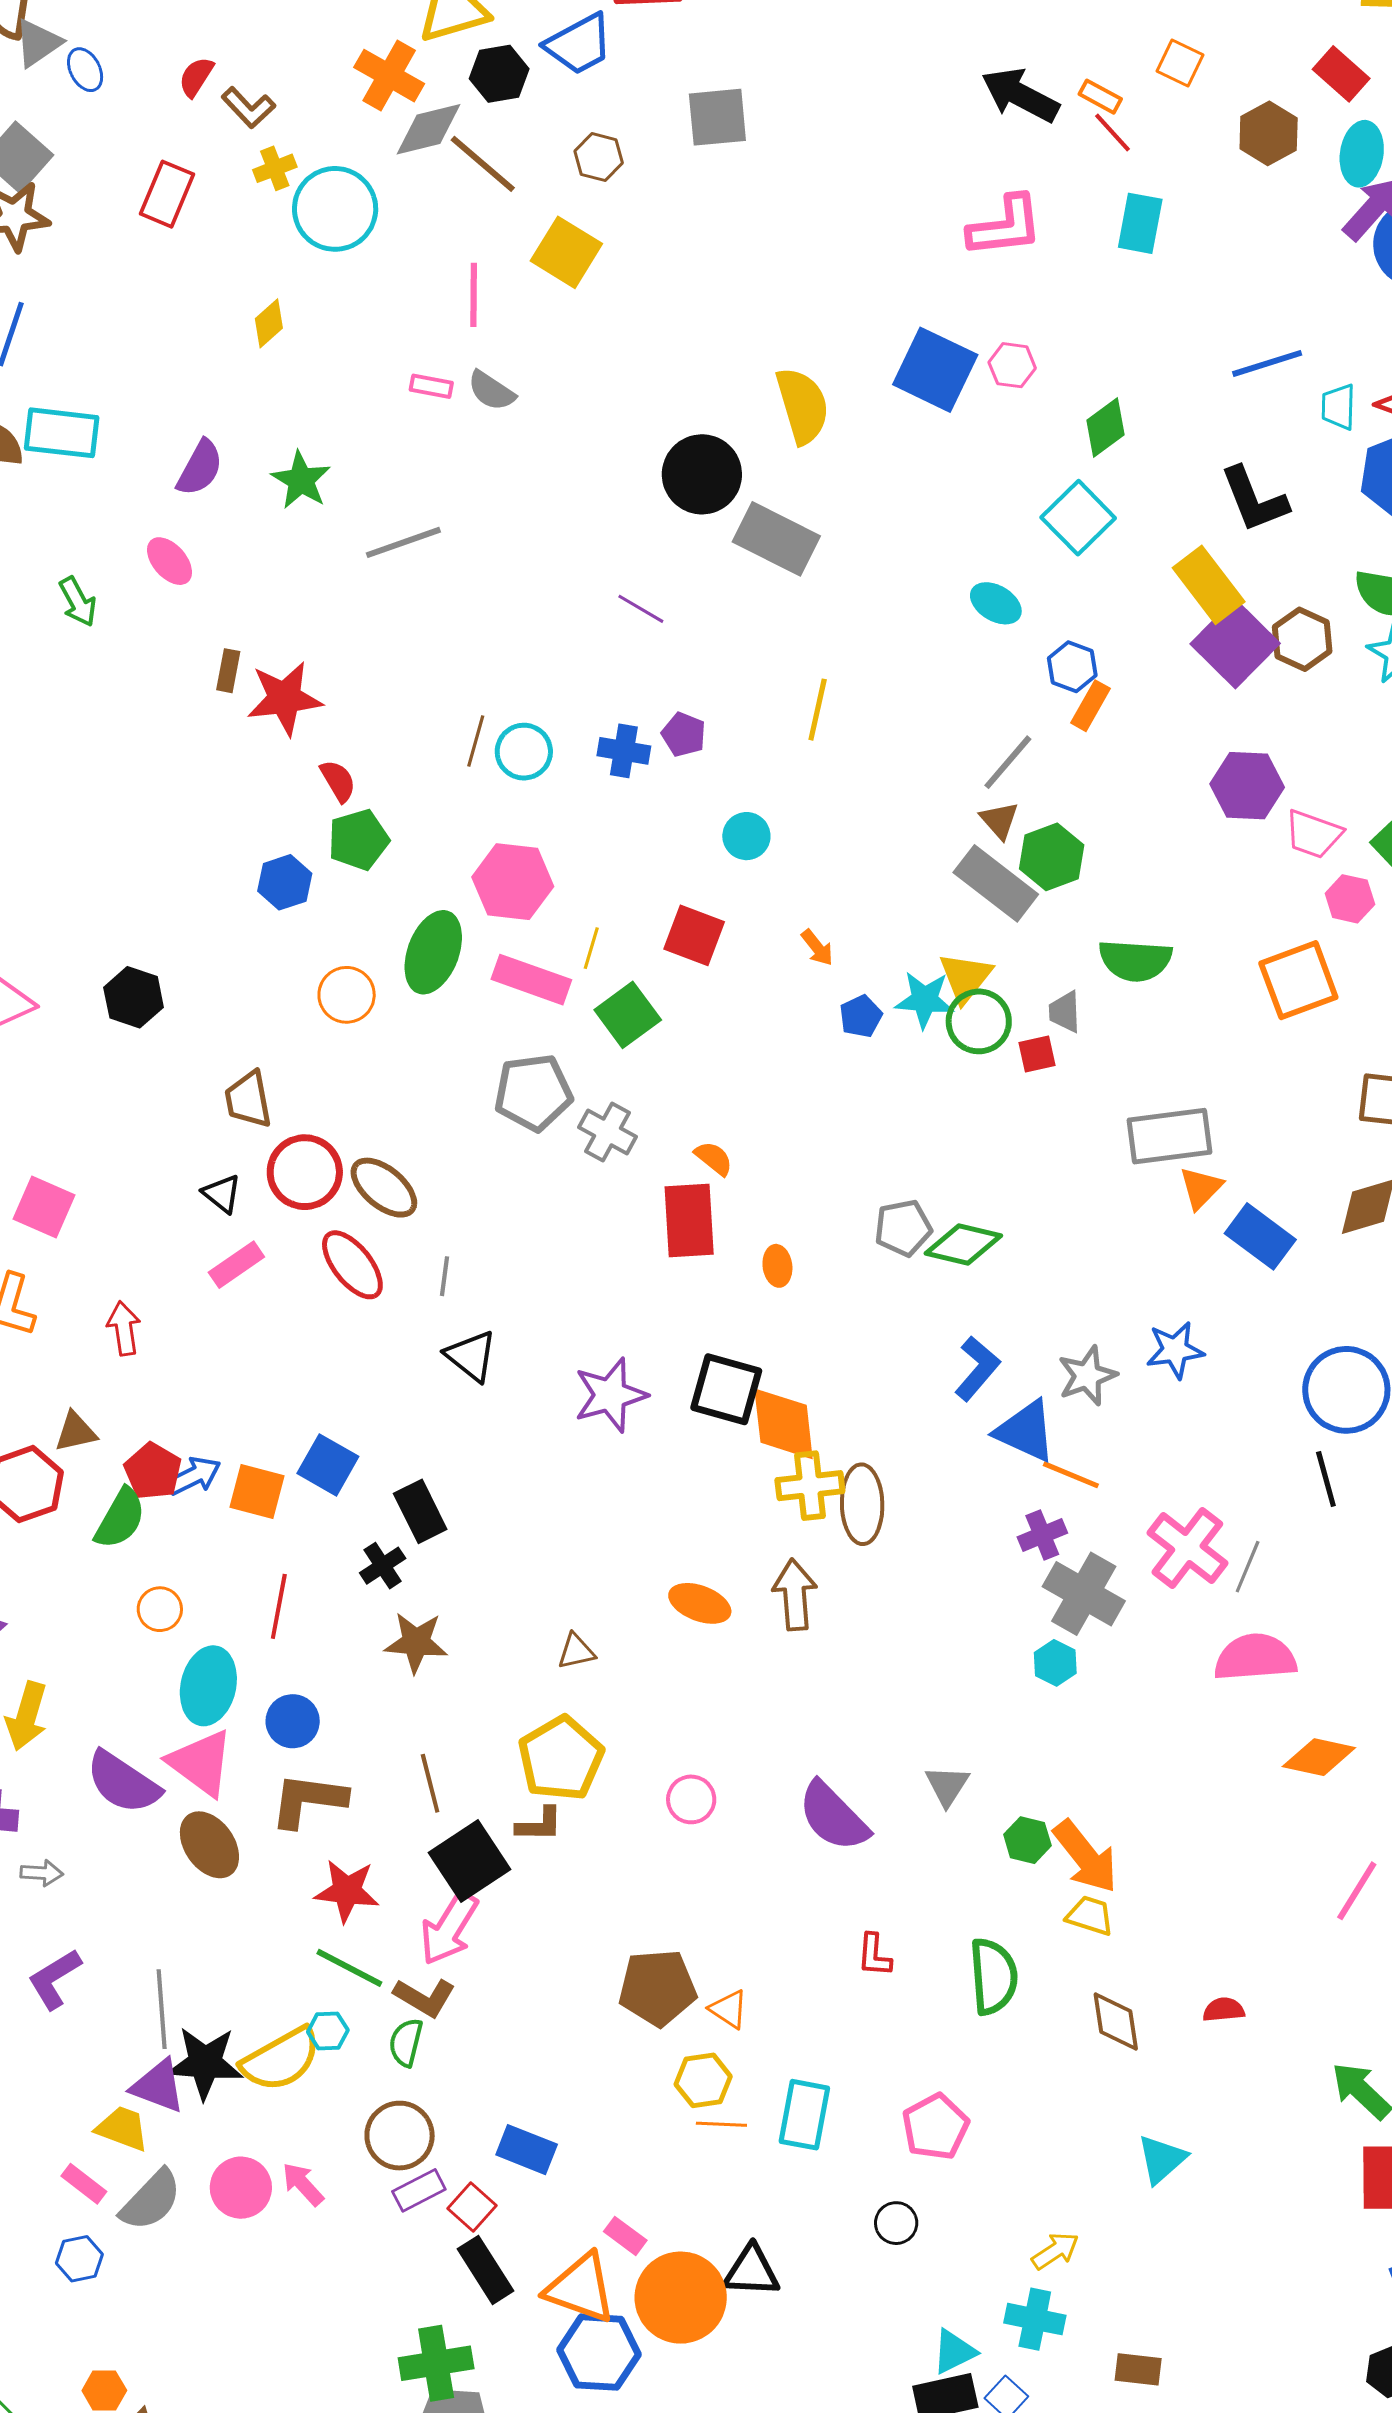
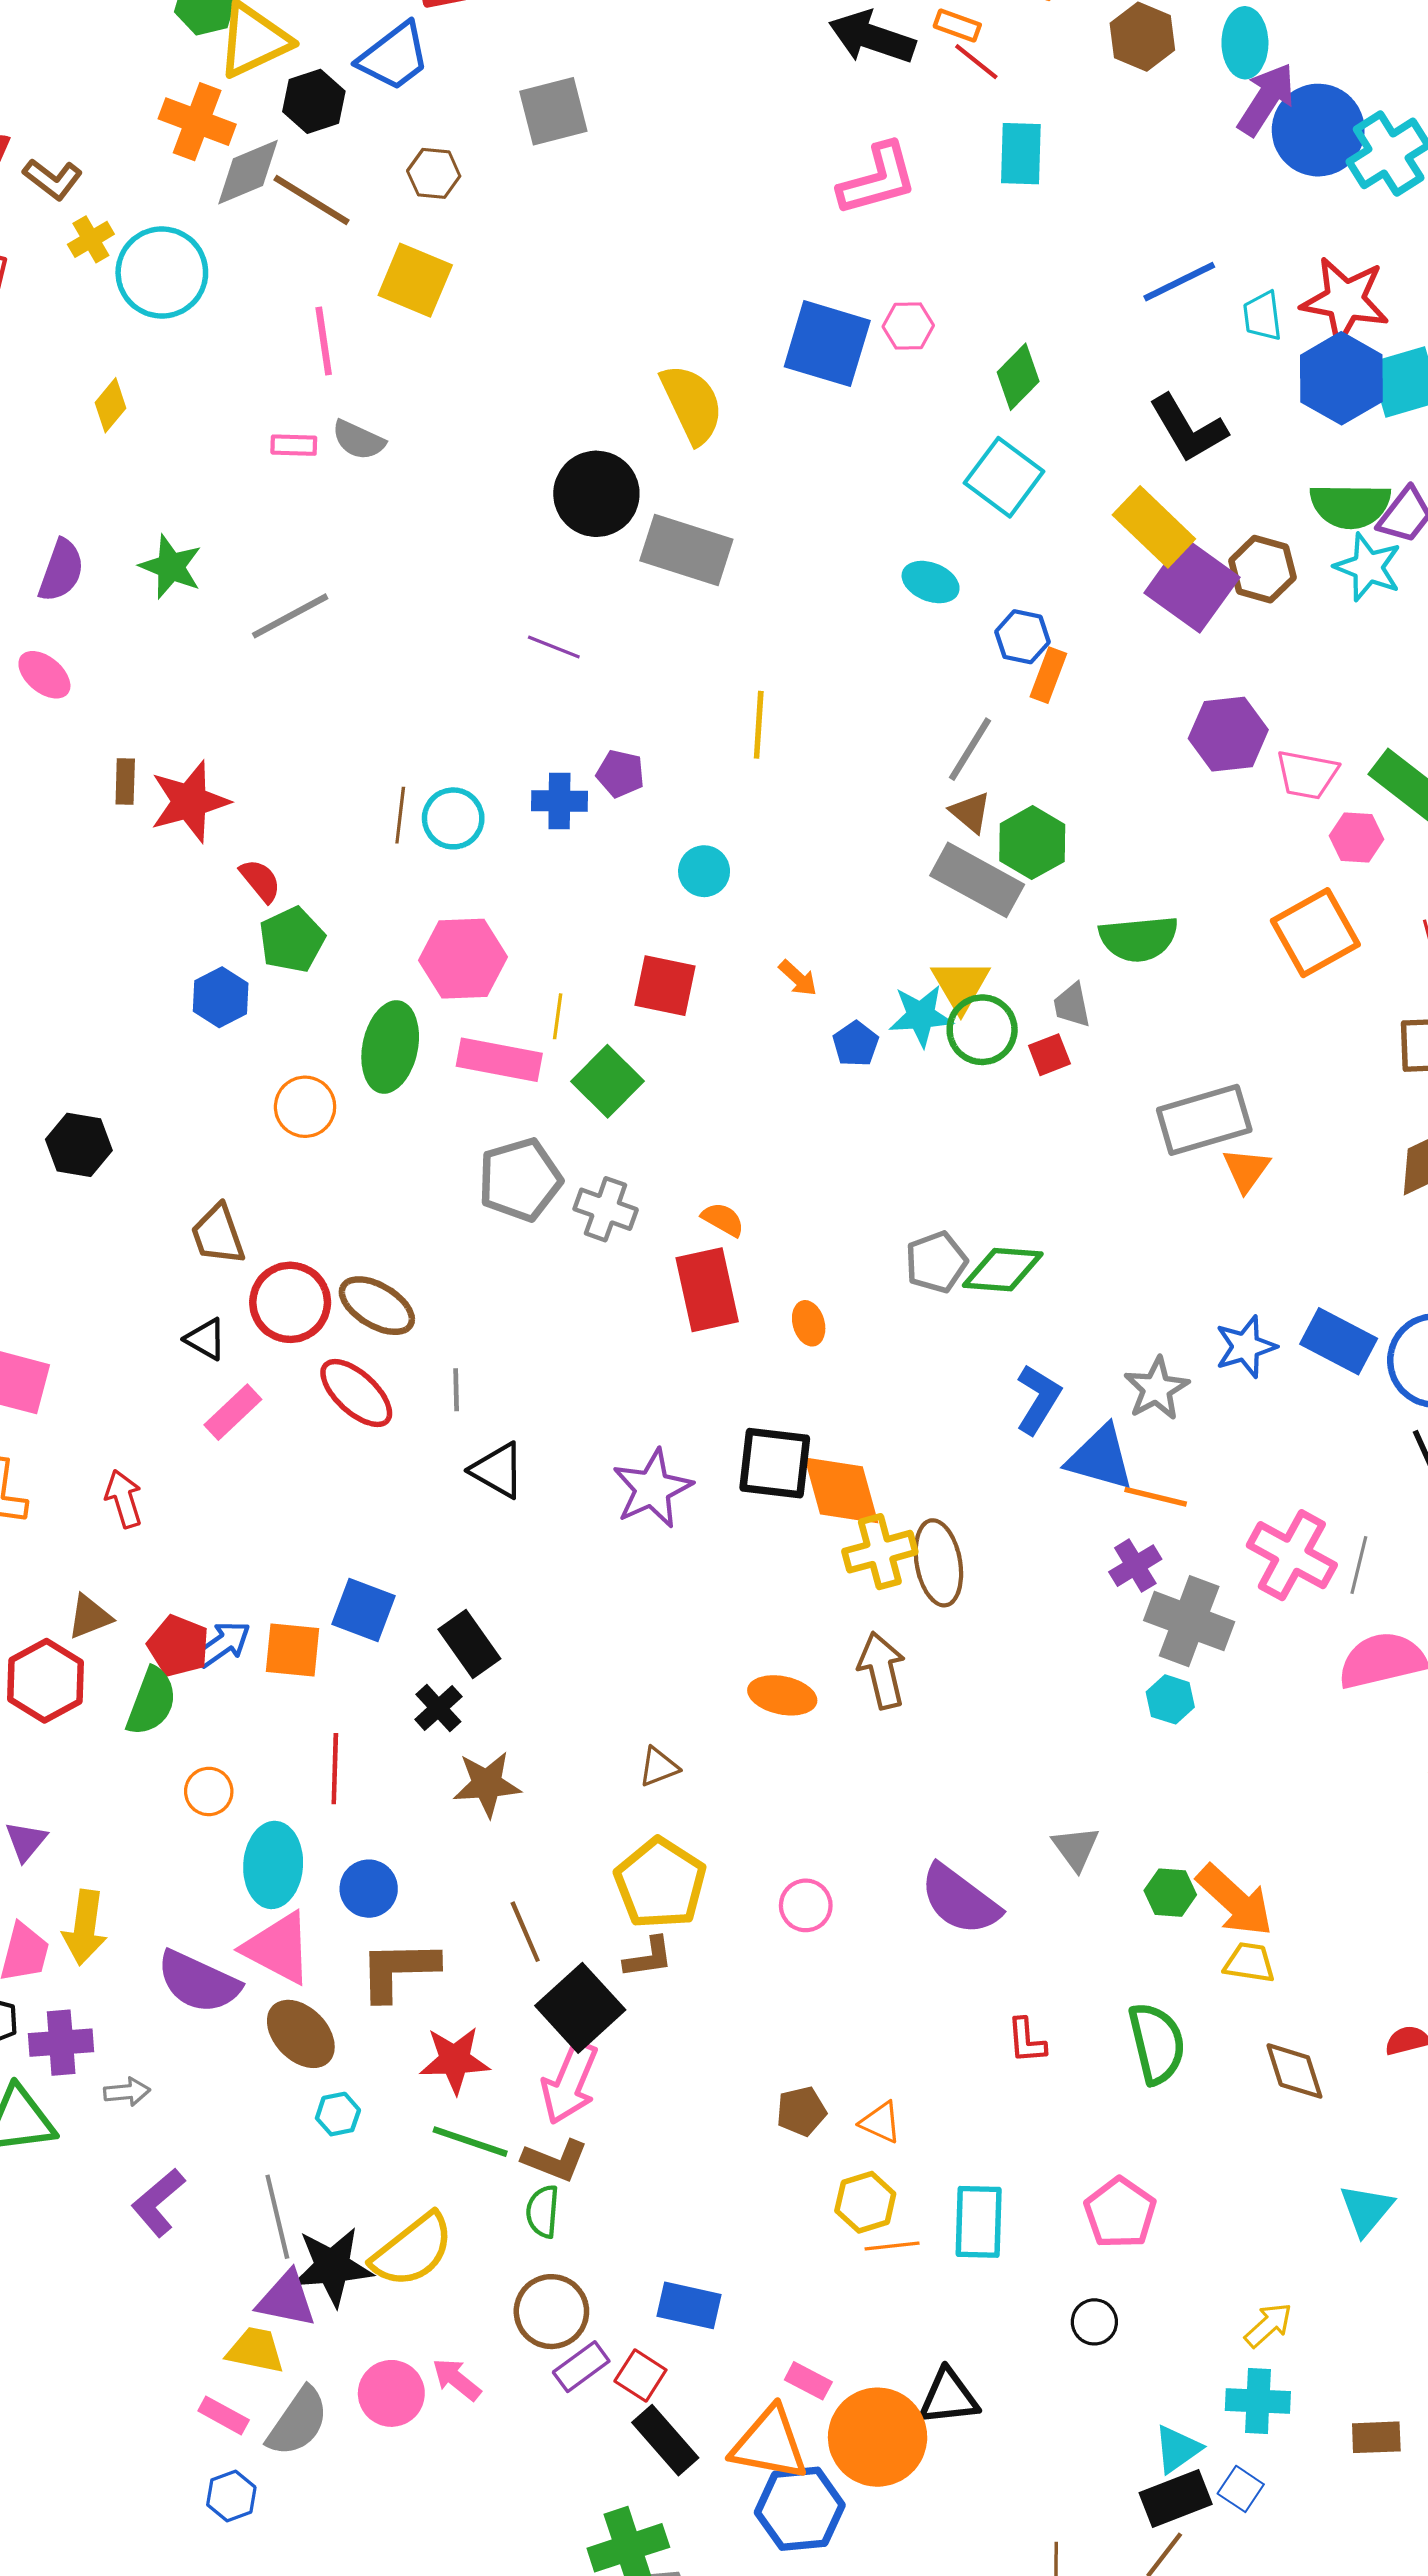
blue rectangle: (1260, 1236) -> (1339, 1341), moved
brown pentagon: (657, 1988) -> (801, 2111), size x0.6
cyan hexagon: (328, 2031) -> (338, 2114), moved

